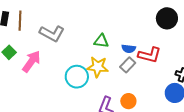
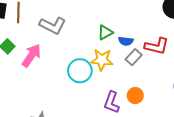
green triangle: (101, 41) -> (105, 32), turned -35
blue semicircle: (129, 49) -> (126, 41), moved

